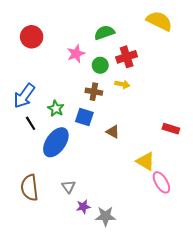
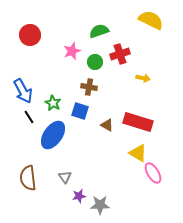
yellow arrow: (122, 84) -> (143, 78), moved
blue arrow: (24, 96) -> (23, 91), turned -65
red rectangle: (171, 129) -> (138, 122), moved, size x1.8

